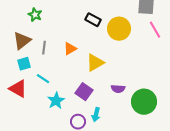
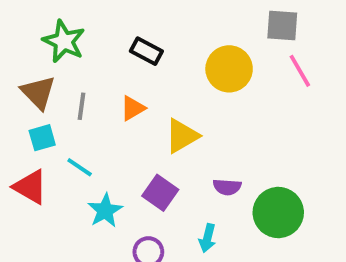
green star: (35, 15) -> (64, 41), size x1.5
black rectangle: (93, 20) -> (146, 51), moved
brown triangle: (22, 41) -> (38, 92), turned -36
cyan arrow: (96, 115) -> (207, 238), moved

